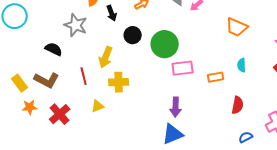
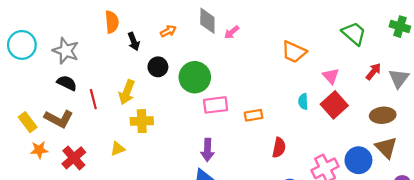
gray star: (76, 25) -> (66, 51), moved
orange trapezoid: (237, 27) -> (294, 52), moved
cyan semicircle: (242, 65) -> (303, 101), moved
red line: (84, 76) -> (93, 99), moved

